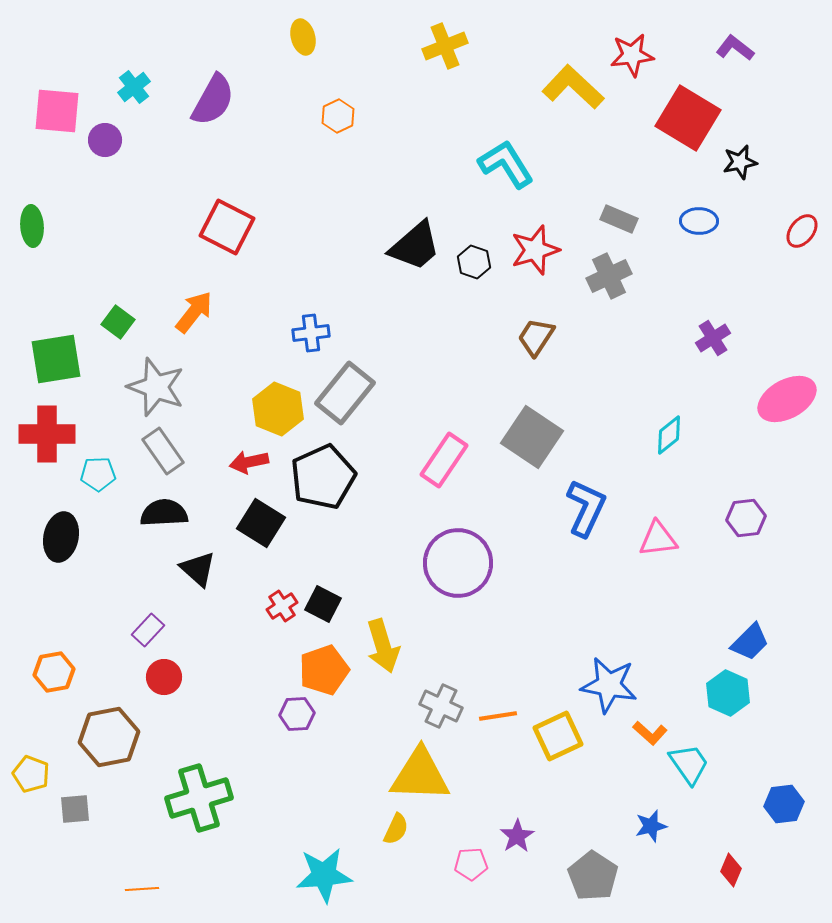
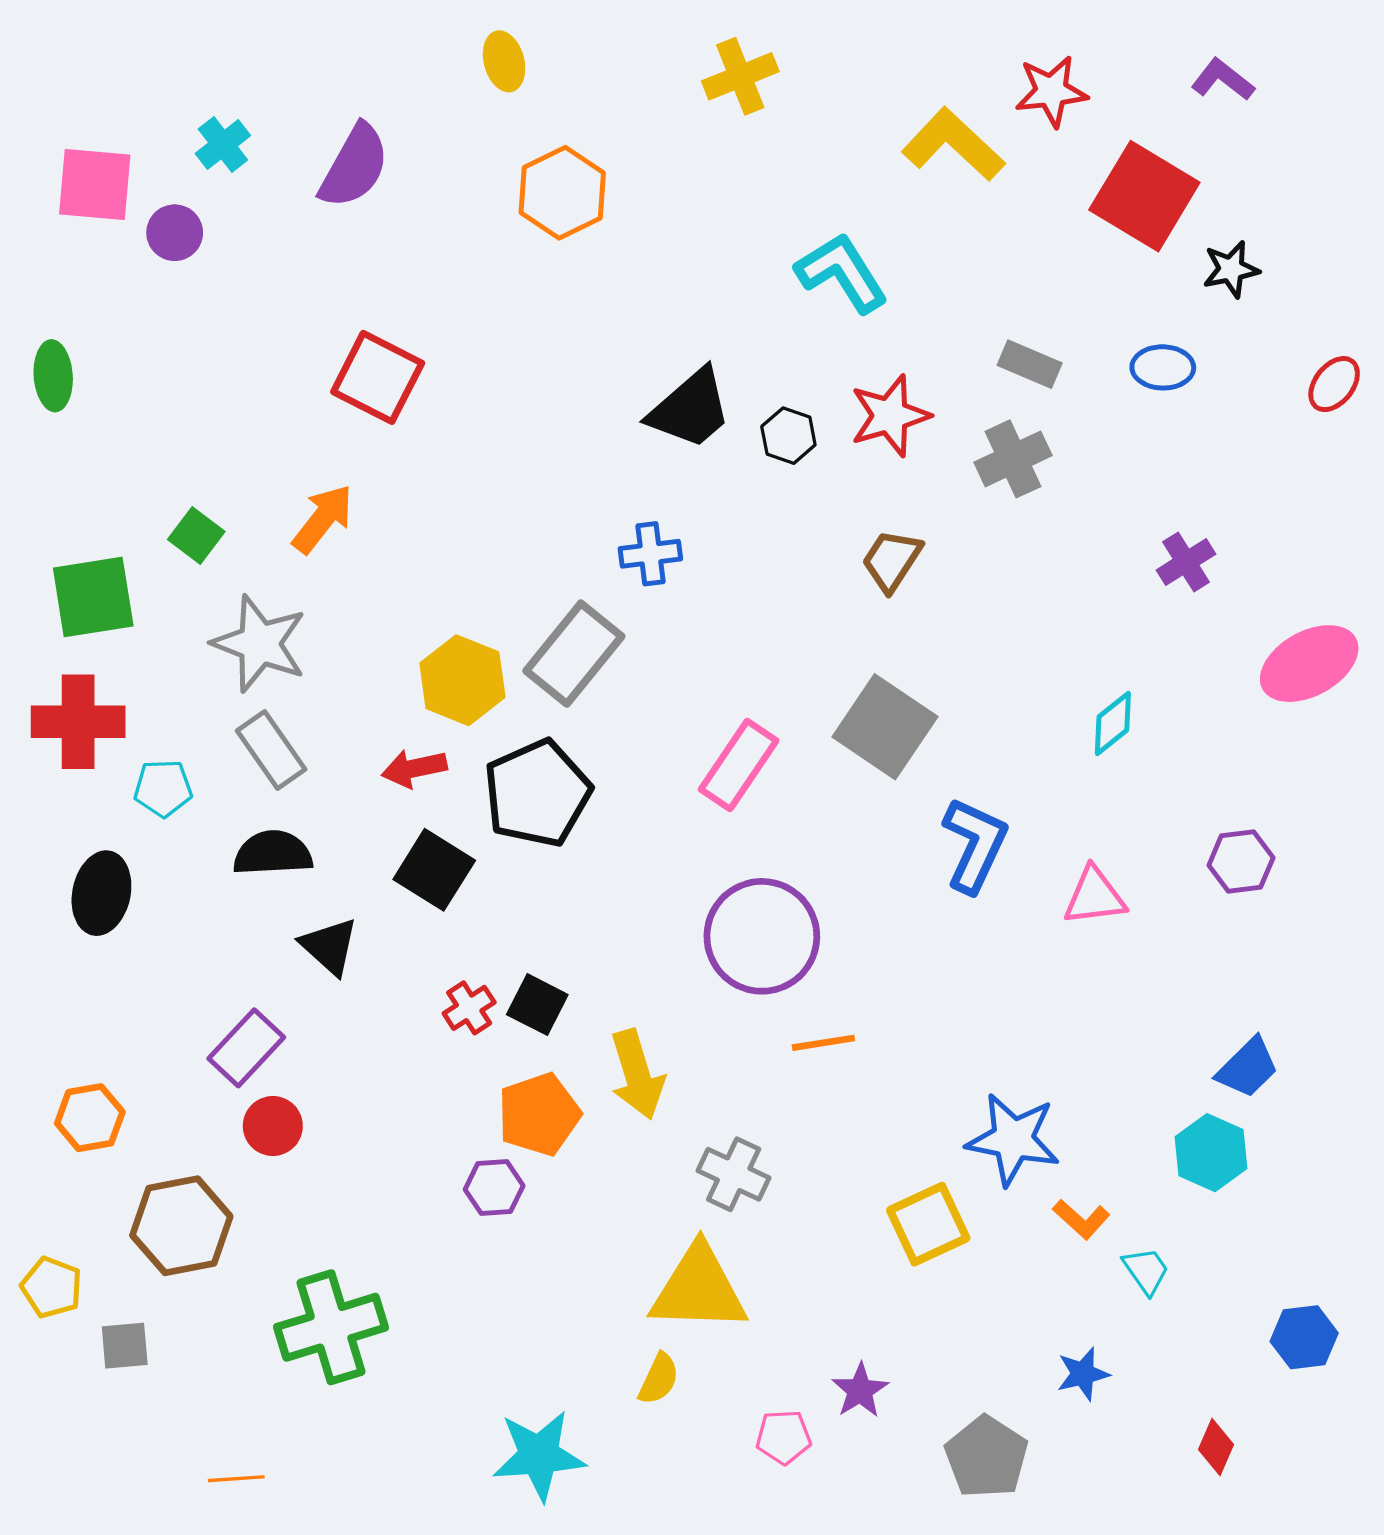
orange hexagon: (338, 116) -> (562, 193), size x1.6
blue cross: (311, 333) -> (650, 554), moved
purple rectangle: (148, 630) -> (246, 1048), size x1.4
orange line: (498, 716) -> (823, 1043), moved
cyan trapezoid: (689, 764) -> (1146, 1271), size x0.7

